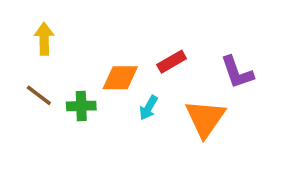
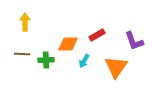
brown line: (39, 95) -> (22, 54), turned -35

